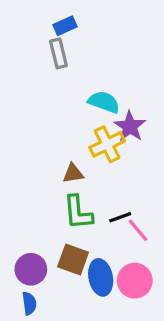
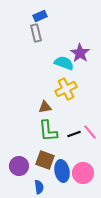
purple star: (130, 126) -> (80, 53), moved
pink line: (138, 230) -> (90, 132), moved
blue semicircle: (29, 303) -> (39, 187), moved

